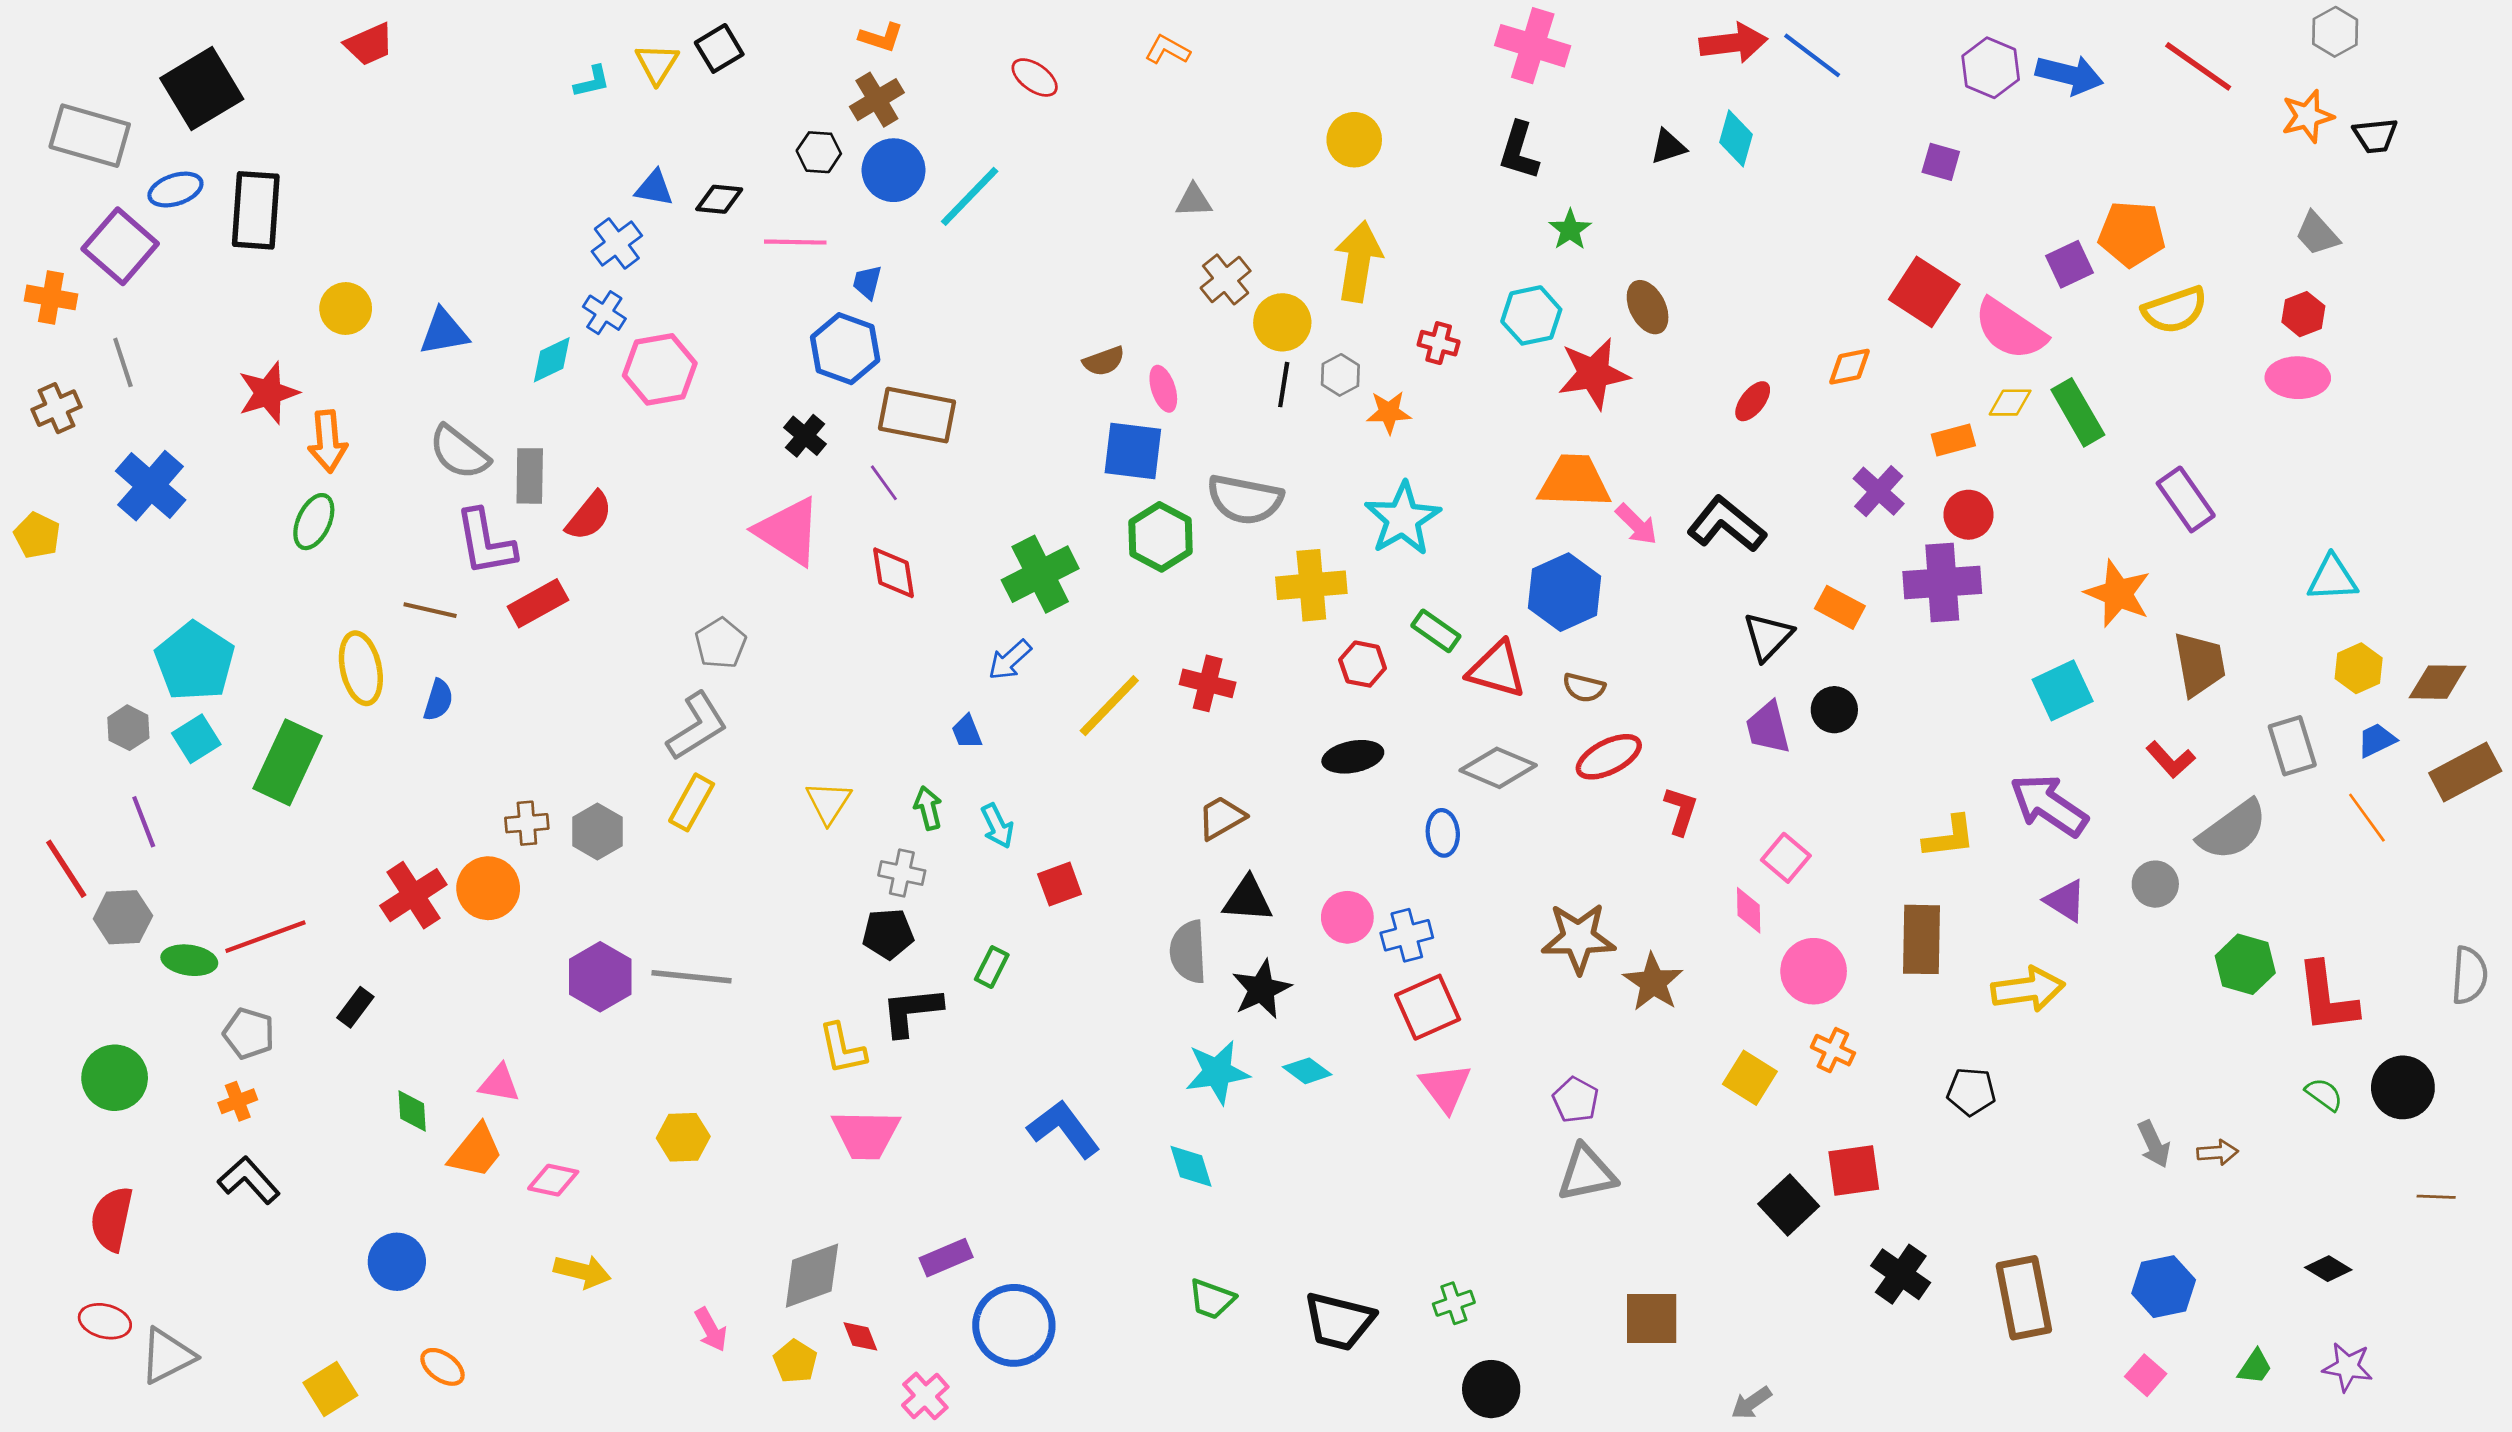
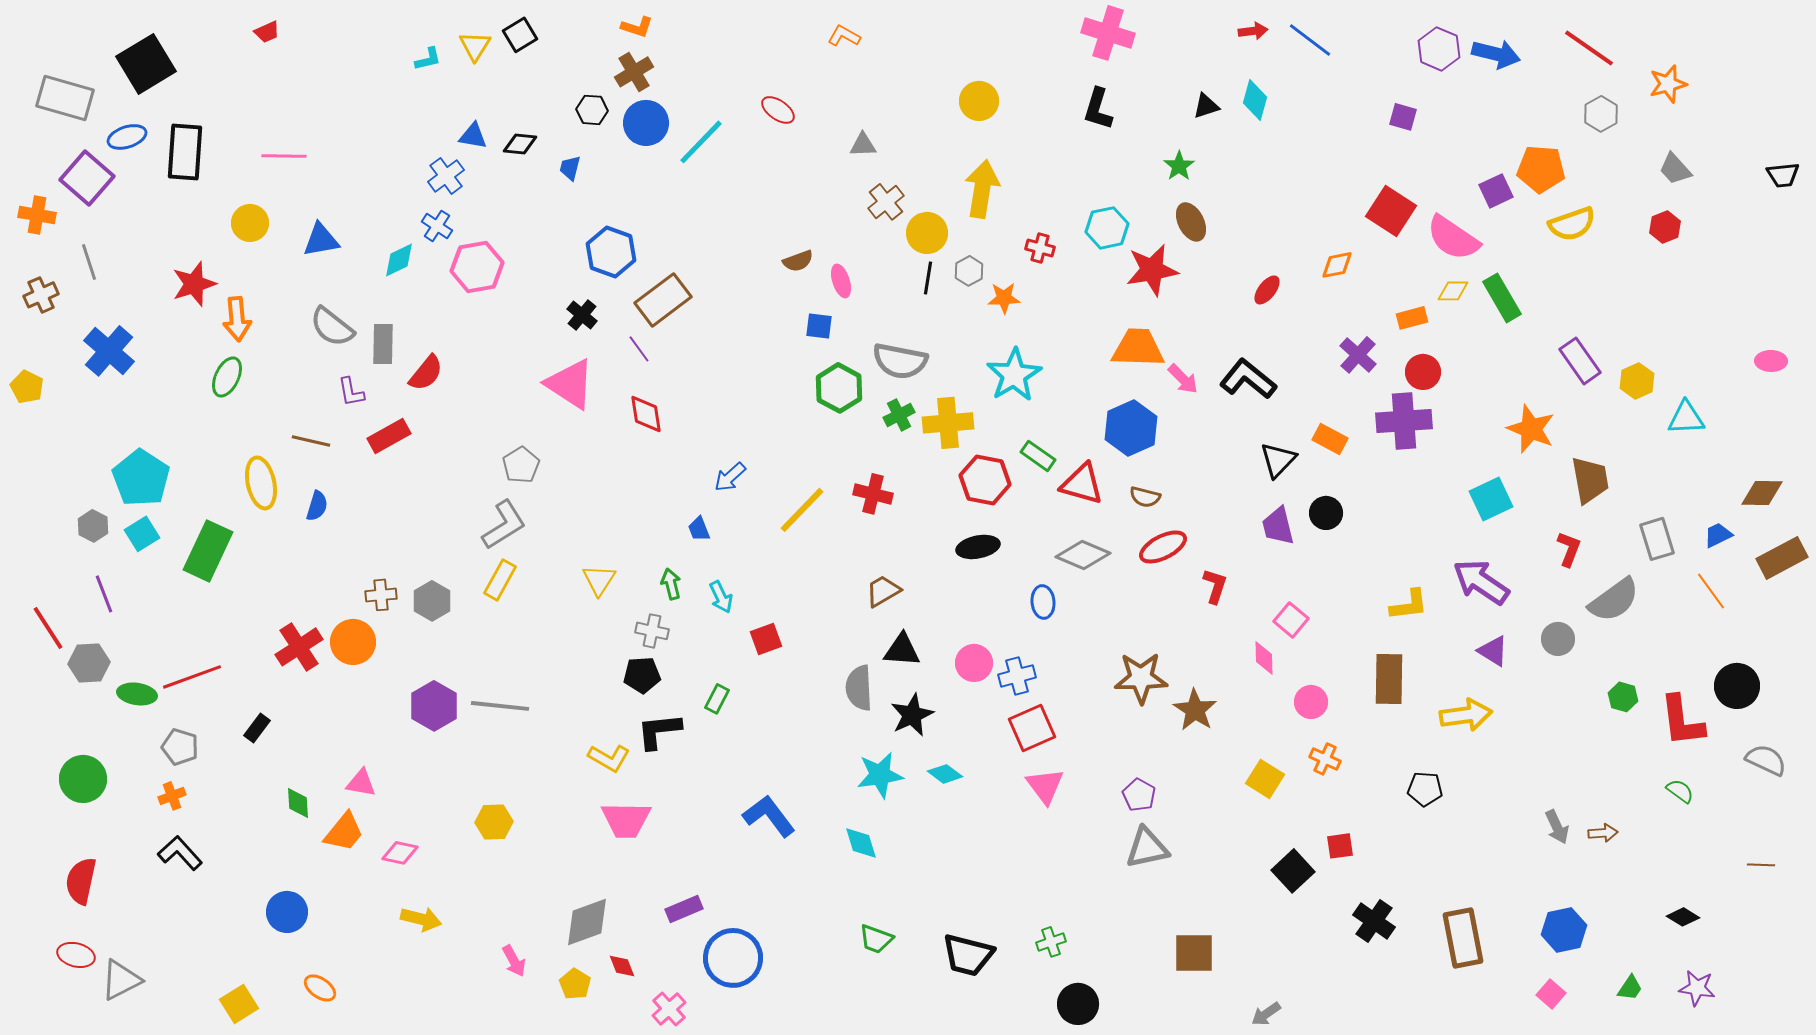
gray hexagon: (2335, 32) -> (1601, 114), moved
red arrow: (1733, 43) -> (1253, 31), size x0.6
red trapezoid: (369, 44) -> (267, 32), size x0.7
red ellipse: (1035, 77) -> (778, 110), moved
black trapezoid: (2375, 136) -> (1783, 175), moved
green star: (1570, 230) -> (1179, 166), moved
pink line: (795, 242) -> (284, 156), moved
blue trapezoid: (867, 282) -> (570, 168), moved
pink ellipse: (2298, 378) -> (1771, 361), moved, size x0.7
brown rectangle: (917, 415) -> (663, 300), turned -48
blue square: (1133, 451) -> (819, 326), size x0.6
purple L-shape: (485, 542) -> (351, 392), size x0.6
green cross: (1040, 574) -> (899, 415), moved, size x0.6
red hexagon: (1363, 664) -> (985, 480), size x1.5
yellow hexagon: (2359, 668) -> (1637, 381), moved
red L-shape: (2170, 760) -> (1569, 549), turned -117
green hexagon: (2245, 964) -> (1623, 697), size x0.7
pink circle: (1814, 971) -> (1311, 702), size x0.7
gray semicircle: (2469, 975) -> (1766, 760), moved, turned -69
yellow L-shape: (842, 1049) -> (609, 758), turned -48
black circle: (2403, 1087) -> (1737, 686), moved
red square: (1854, 1170) -> (1340, 846), size x0.7

